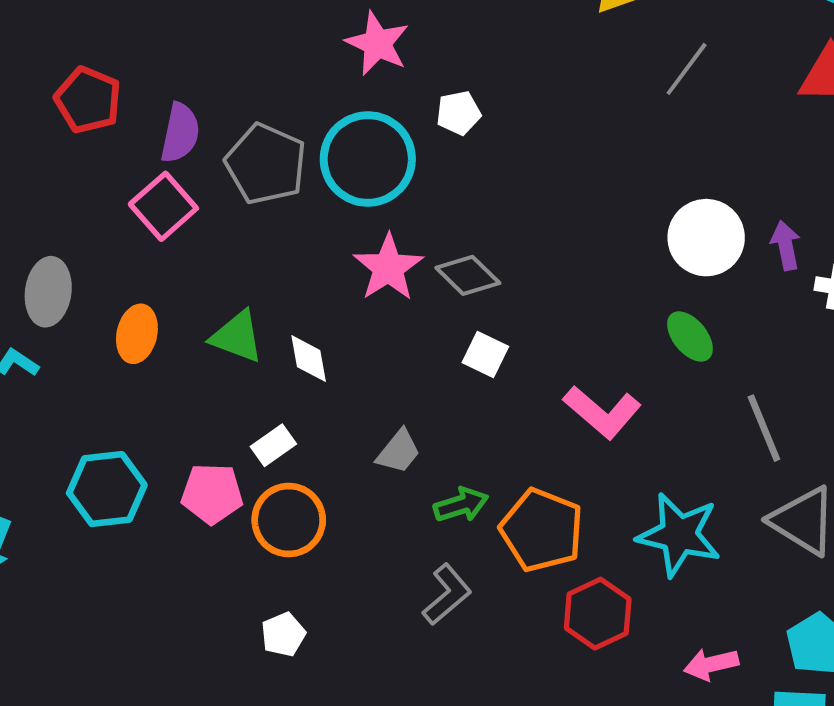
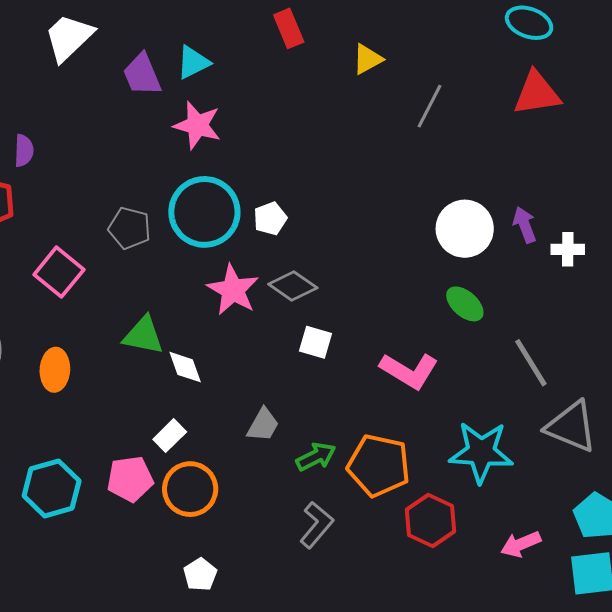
white pentagon: (458, 113) -> (270, 219), moved
purple semicircle: (180, 133) -> (24, 151), moved, size x0.7
gray pentagon: (266, 164) -> (130, 228), size x0.7
green triangle: (237, 337) -> (143, 335), moved

